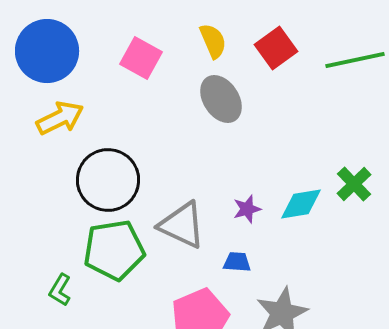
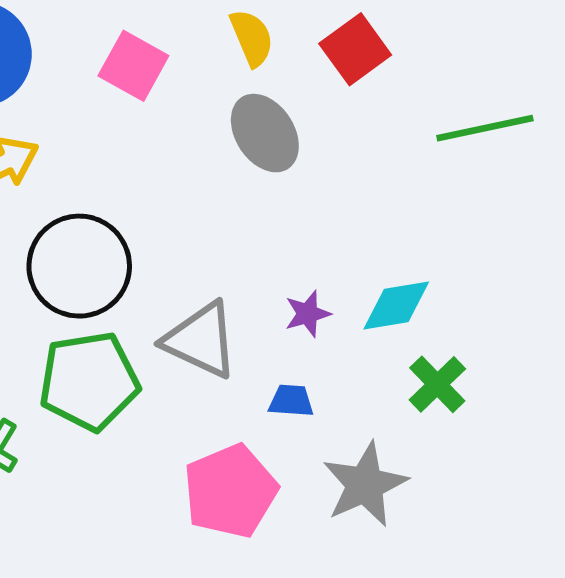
green line: (355, 60) -> (485, 128), moved
green cross: (354, 184) -> (437, 384), moved

